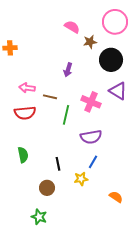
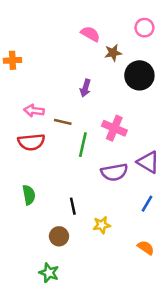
pink circle: (115, 22) -> (144, 28), size x0.6
purple triangle: (118, 91) -> (148, 162), moved
blue line: (93, 162) -> (147, 204), moved

